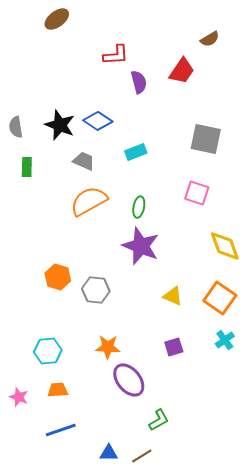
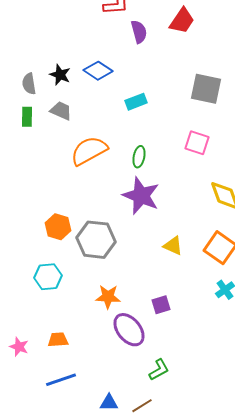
black star: (60, 125) -> (60, 75), size x0.7
gray semicircle: (16, 127) -> (29, 84), moved
gray trapezoid: (84, 161) -> (61, 111), moved
gray hexagon: (96, 290) -> (96, 240), size x1.4
purple square: (174, 347) -> (161, 305), moved
cyan hexagon: (48, 351) -> (48, 277), moved

